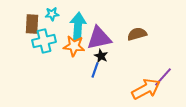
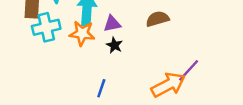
purple triangle: (99, 38) -> (112, 24), size x0.6
blue line: (95, 70) -> (101, 88), moved

